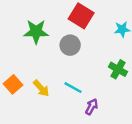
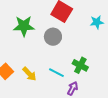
green cross: (118, 69) -> (80, 65), moved

